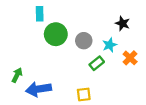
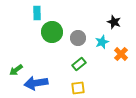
green rectangle: (97, 63) -> (79, 64), moved
green arrow: (17, 75) -> (16, 70), turned -152

